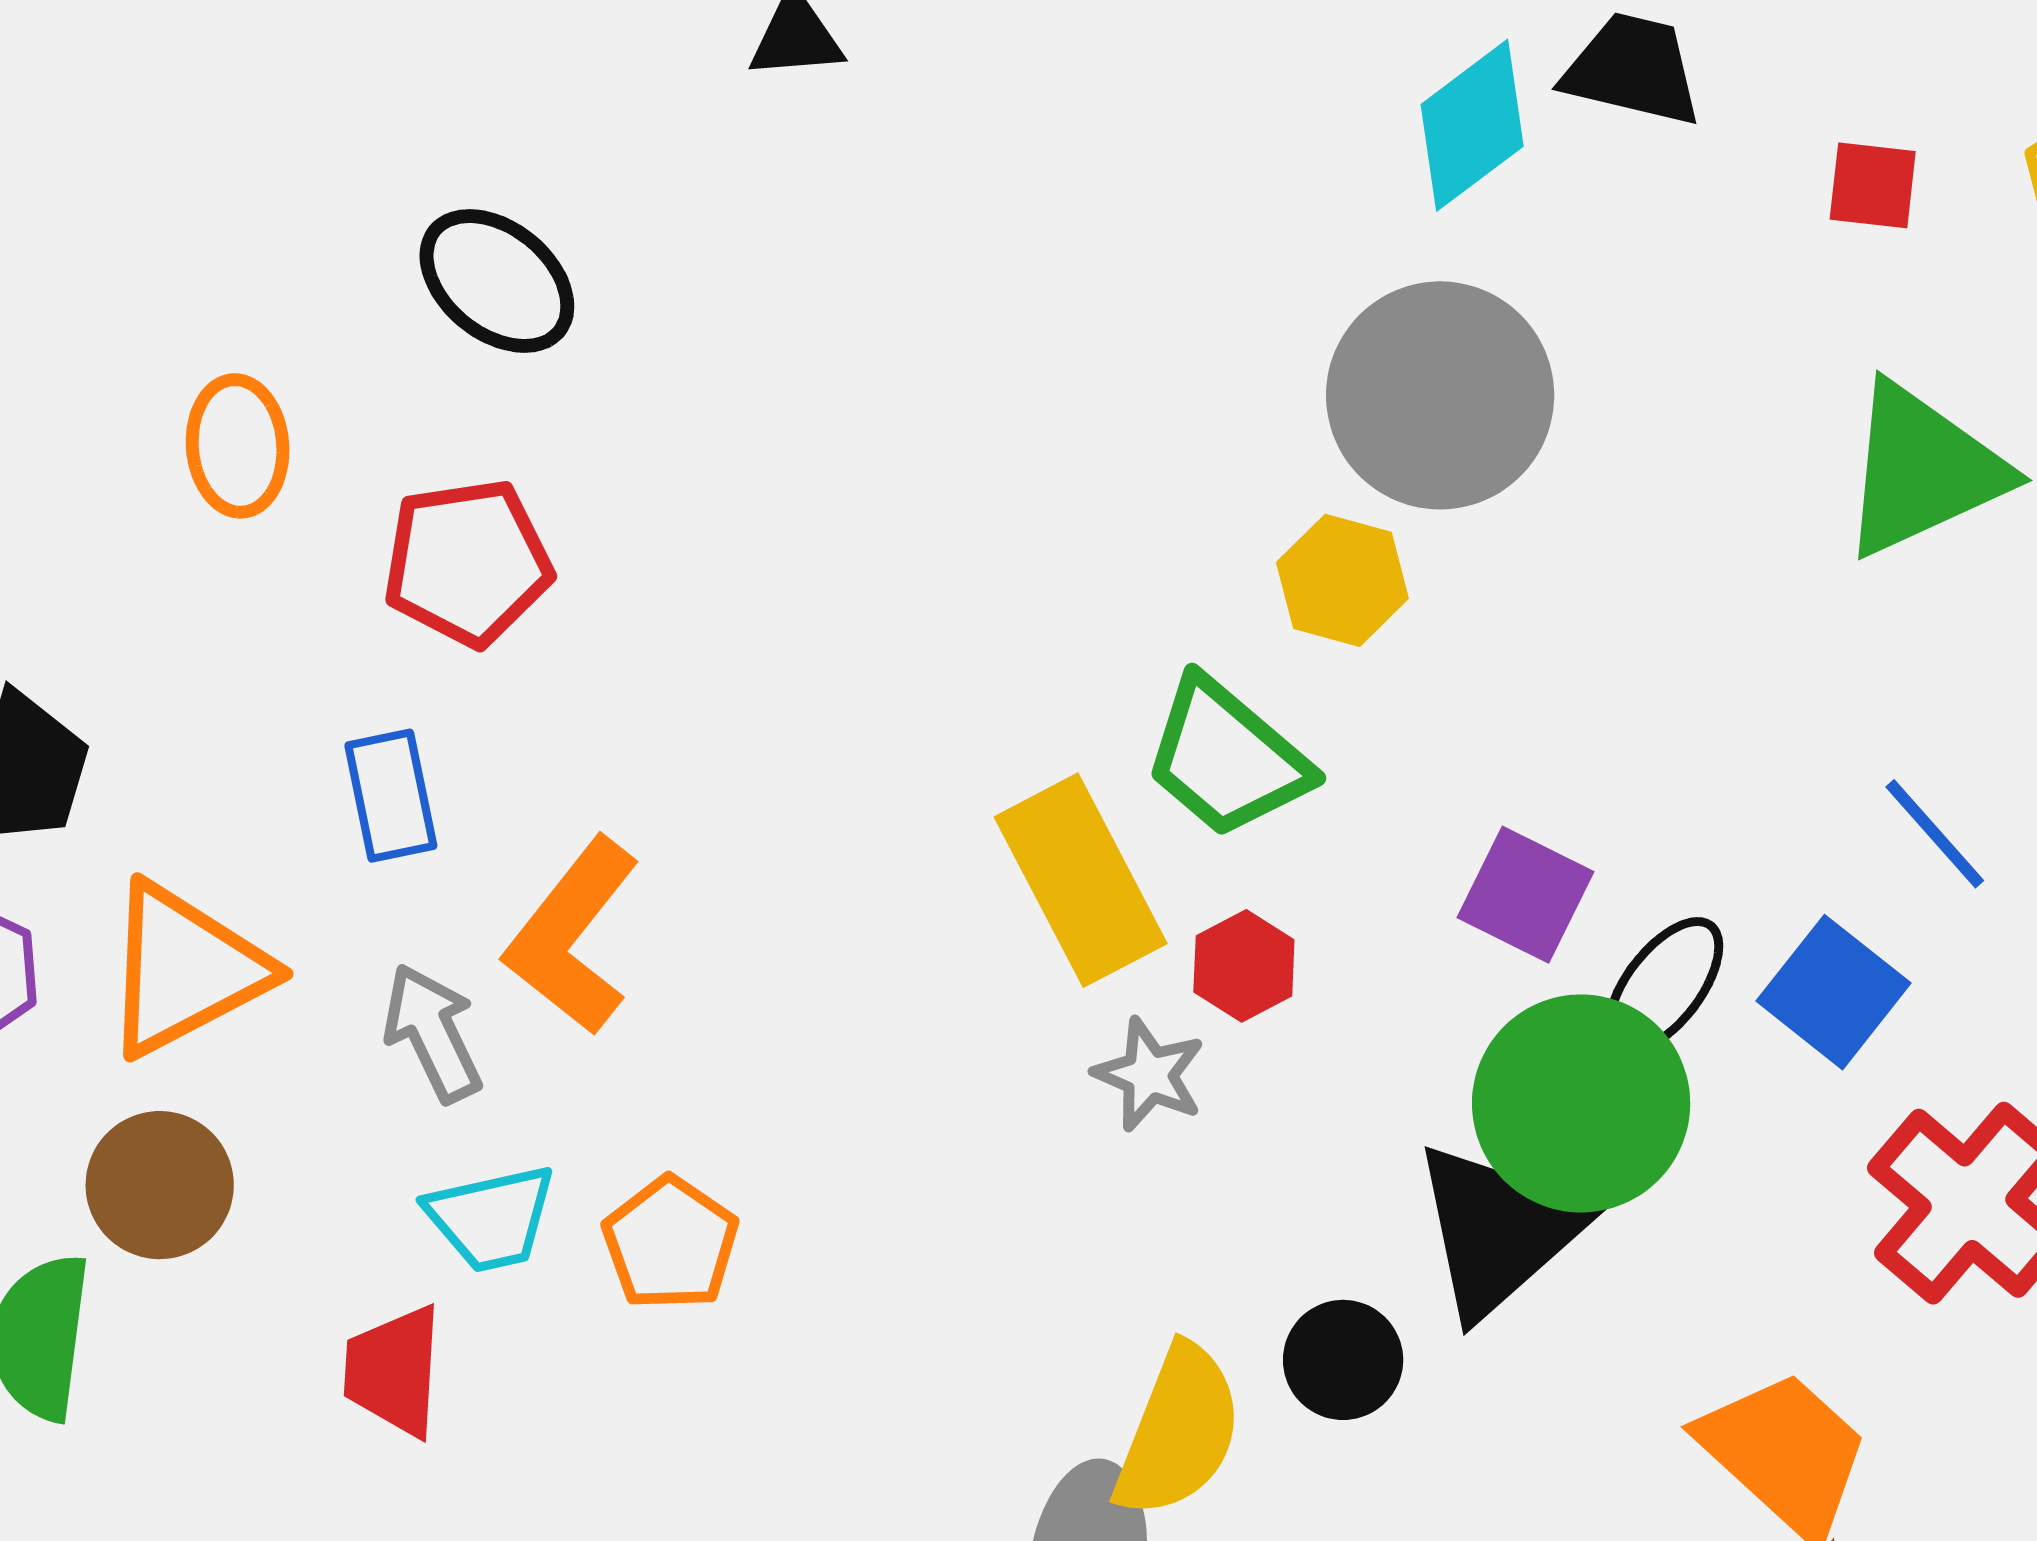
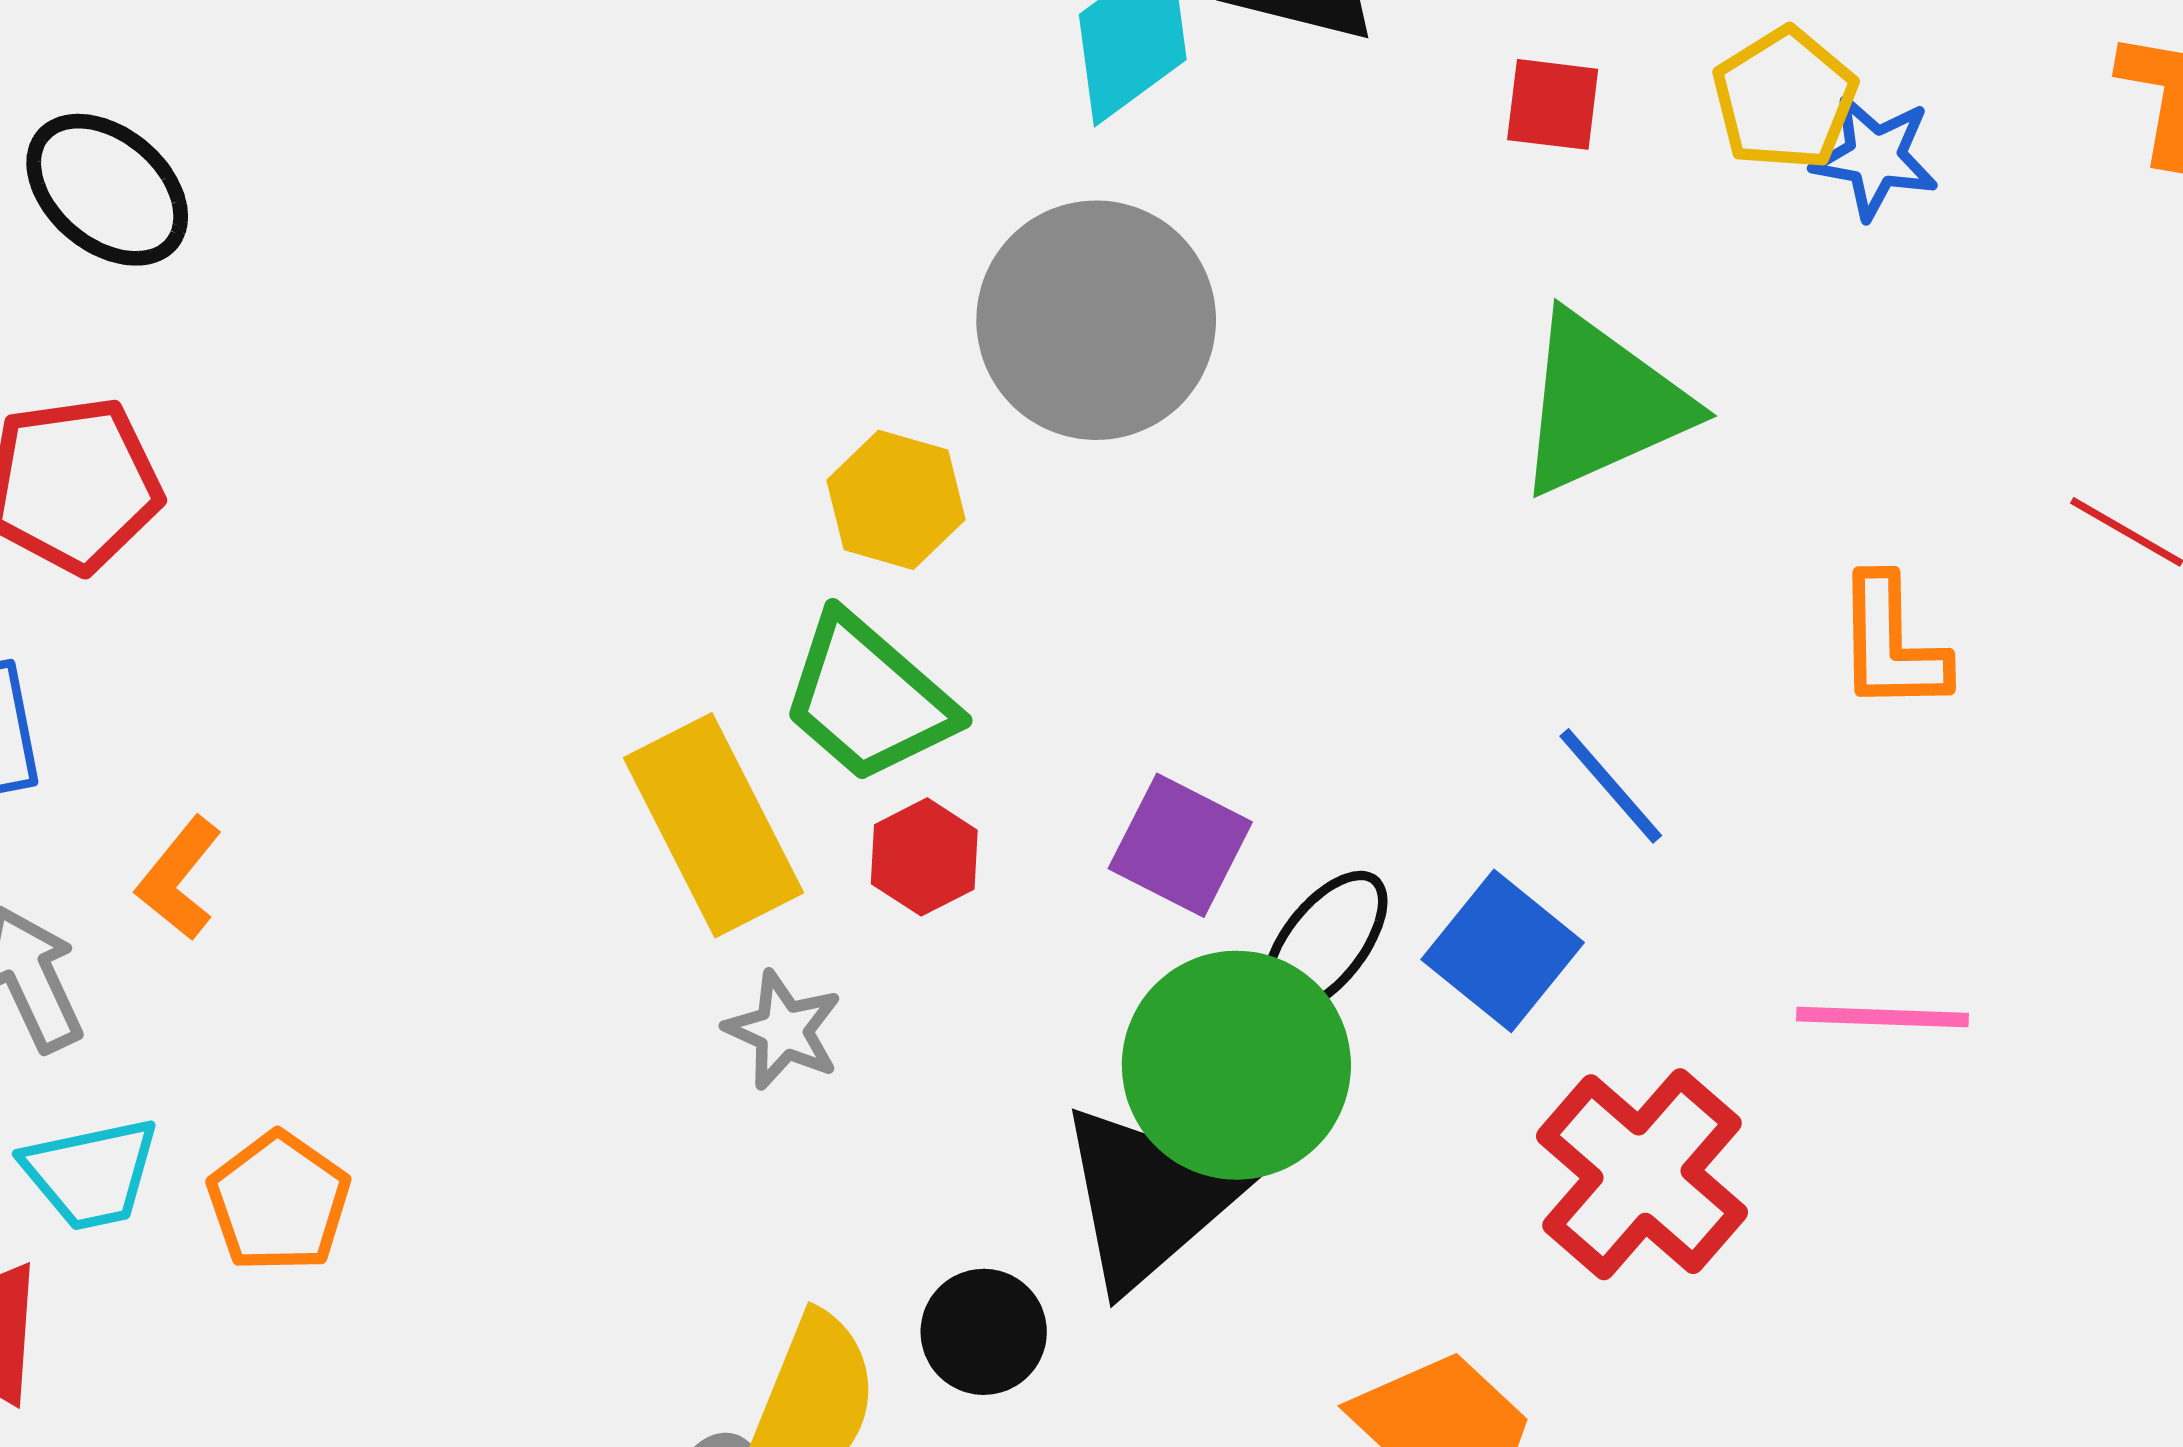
yellow hexagon: (1342, 580) -> (896, 500), moved
orange L-shape: (572, 936) -> (179, 878), size x0.6
red hexagon: (1244, 966) -> (924, 857), moved

